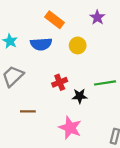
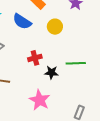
blue semicircle: (41, 44) -> (22, 22), turned 30

